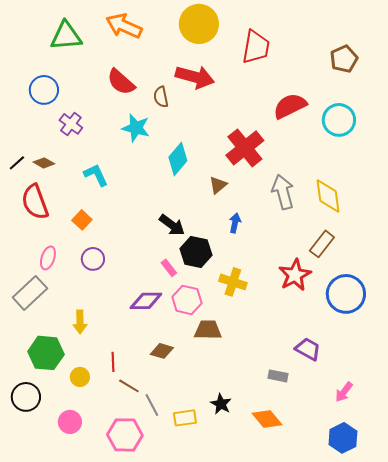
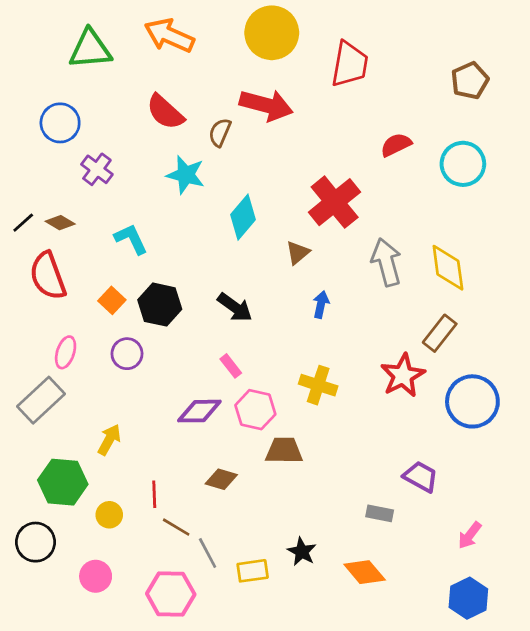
brown semicircle: (161, 97) -> (220, 132), turned 35
red semicircle: (290, 106) -> (396, 145), size x0.7
black hexagon: (196, 252) -> (160, 305), moved
yellow arrow: (80, 322) -> (109, 440), turned -150

